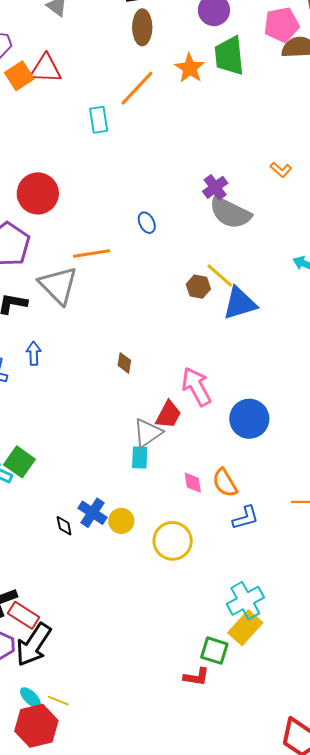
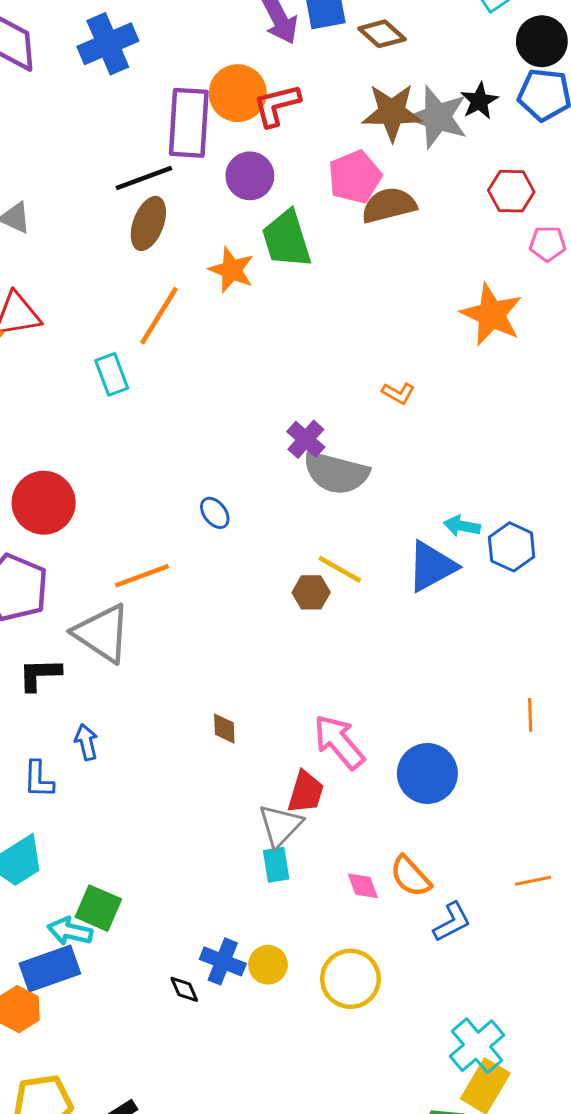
brown ellipse: (142, 27) -> (148, 223), turned 32
blue triangle: (240, 303) -> (432, 566), moved

